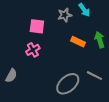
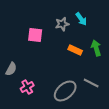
pink cross: (33, 50) -> (27, 87), moved
gray semicircle: (11, 76) -> (11, 69), moved

